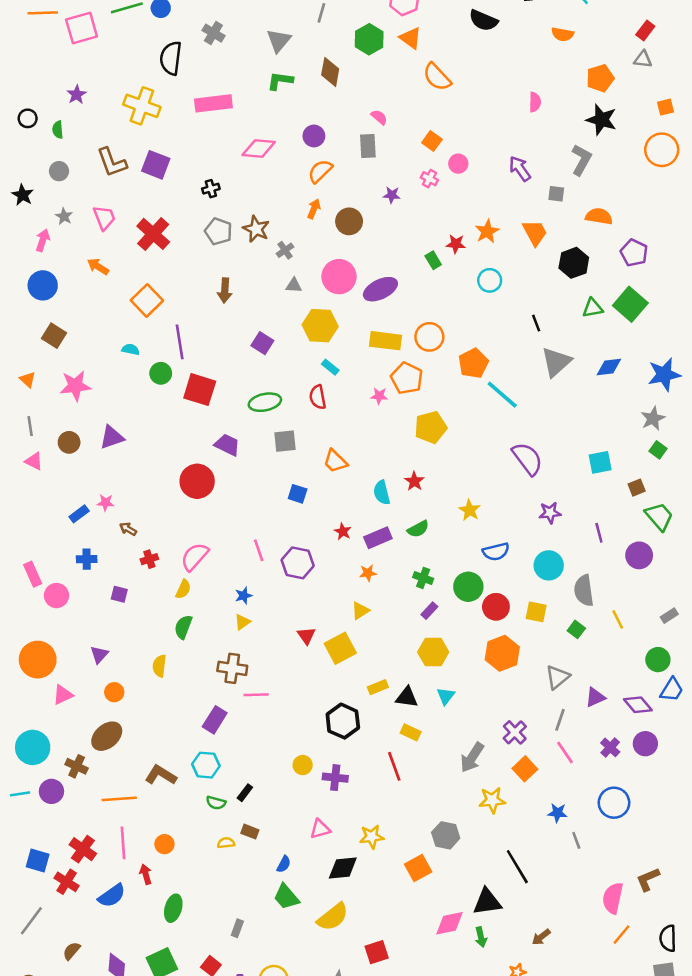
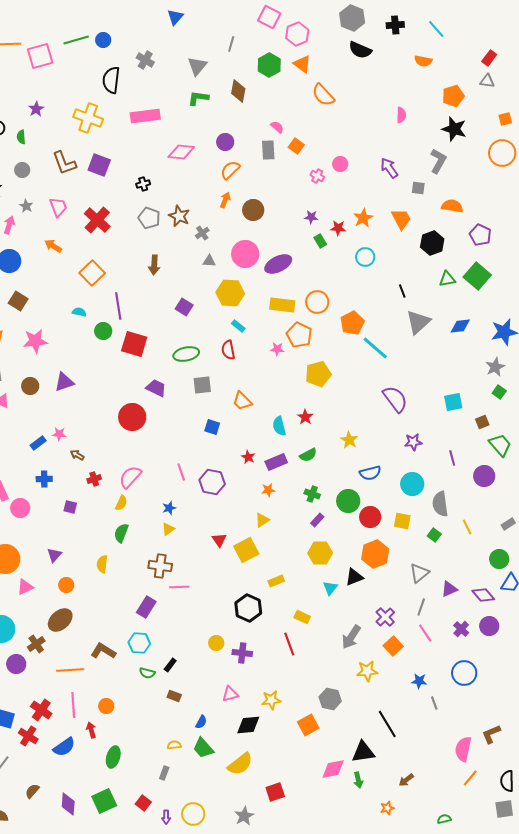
orange square: (432, 141) -> (296, 146), moved
purple star: (392, 195) -> (311, 217), moved
black triangle: (407, 697) -> (354, 577), moved, turned -30
brown cross: (77, 766) -> (36, 644), turned 30
yellow semicircle: (226, 843) -> (174, 745), moved

